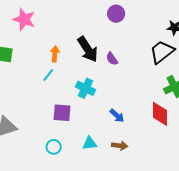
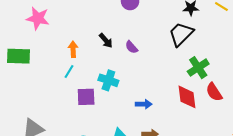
black arrow: (88, 49) -> (106, 41), size x0.6
purple square: (62, 113) -> (86, 97), moved
blue arrow: (117, 116) -> (144, 104), turned -35

